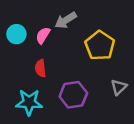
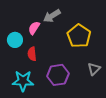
cyan circle: (16, 34) -> (15, 40), moved

